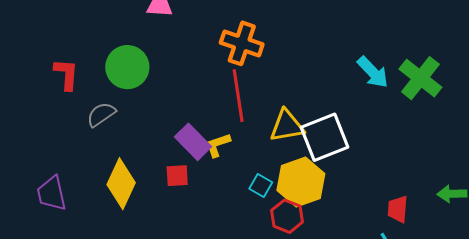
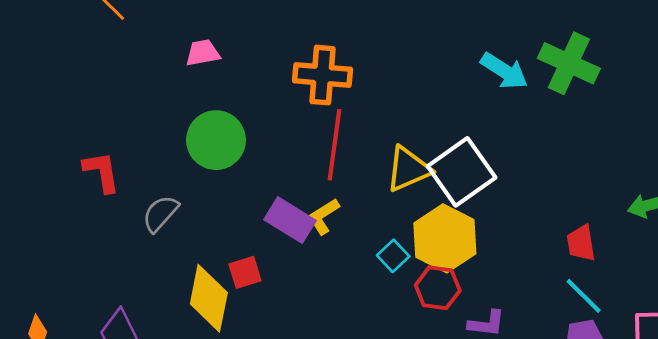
green circle: (127, 67) -> (216, 140), moved
red line: (238, 96) -> (335, 145), turned 30
red square: (177, 176) -> (245, 272), moved
cyan square: (261, 185) -> (393, 256), turned 30

